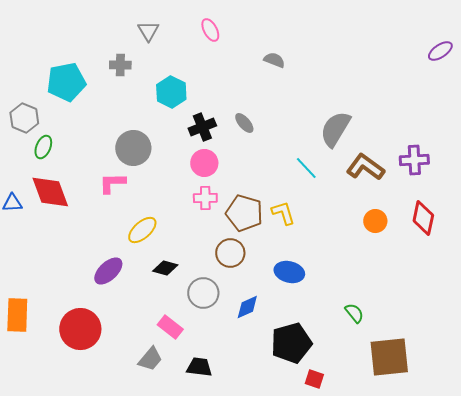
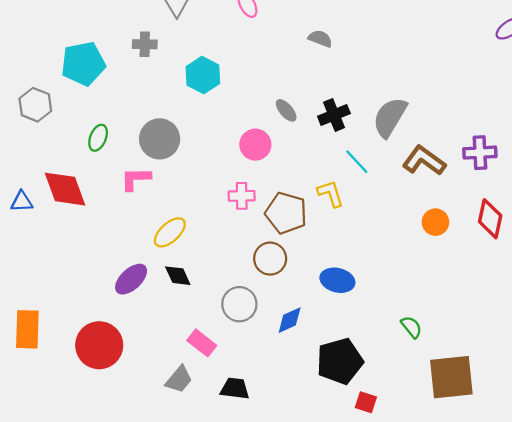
black cross: (202, 127) -> (334, 115), moved
green ellipse: (43, 147) -> (98, 138), moved
pink circle: (204, 163) -> (255, 145), moved
yellow L-shape: (283, 213) -> (331, 194), moved
black diamond: (165, 268) -> (178, 276), moved, turned 50

